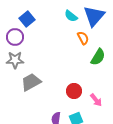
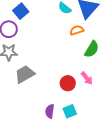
orange semicircle: (83, 38) -> (77, 30), turned -80
pink arrow: (96, 100) -> (87, 78), moved

